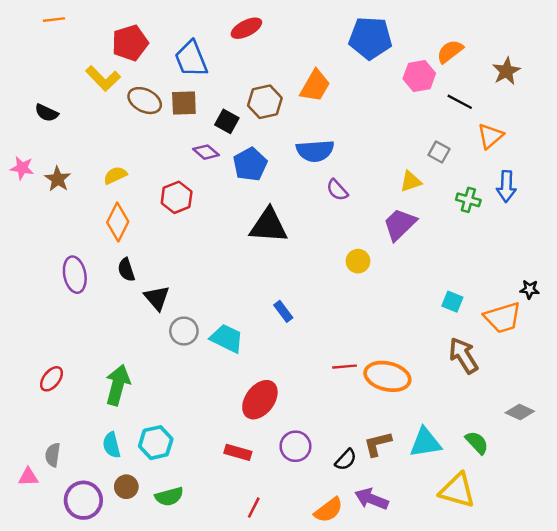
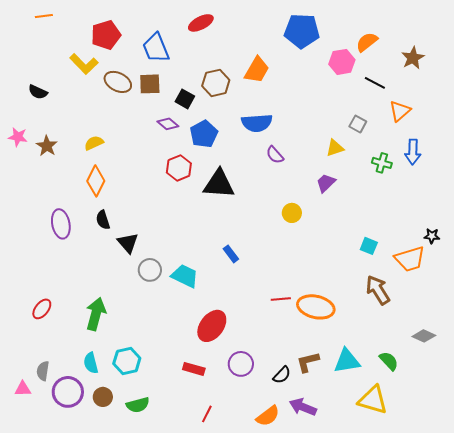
red hexagon: (177, 197) -> (179, 168), moved
purple trapezoid: (400, 224) -> (326, 183), size x0.7
purple circle: (83, 500) -> (68, 392), moved

